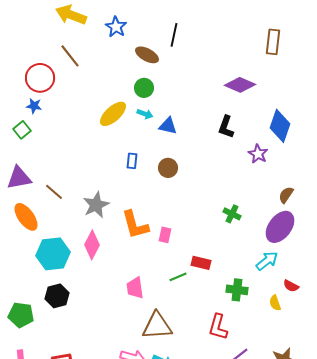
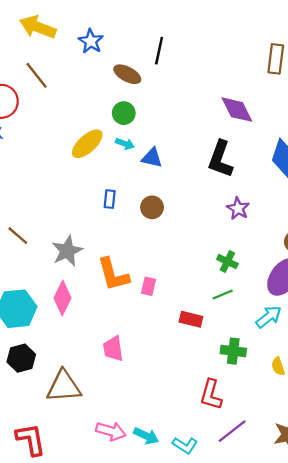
purple diamond: (240, 85) -> (237, 110), turned 40
black L-shape: (226, 127) -> (220, 159), size x1.4
purple star: (258, 154) -> (238, 209), moved
green line: (178, 277) -> (223, 294), moved
brown triangle: (157, 326) -> (64, 386), moved

